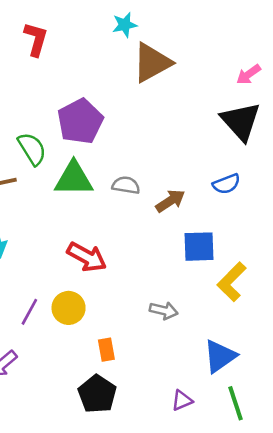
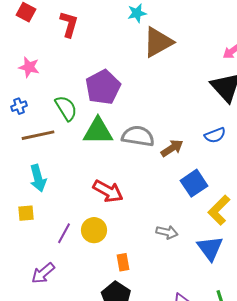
gray semicircle: (126, 185) -> (138, 136), size x1.5
blue square: (199, 247) -> (194, 183), turned -32
blue triangle: (220, 356) -> (210, 248), moved, turned -32

